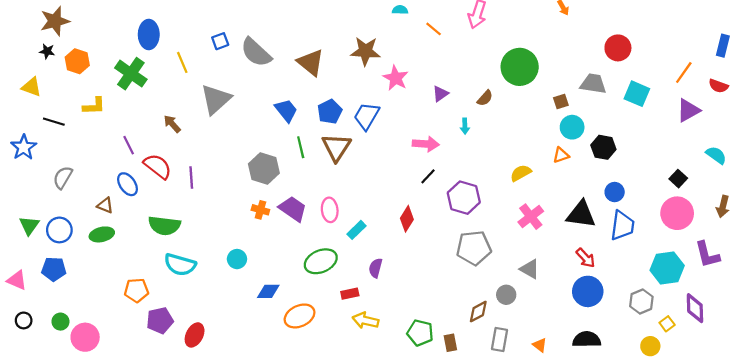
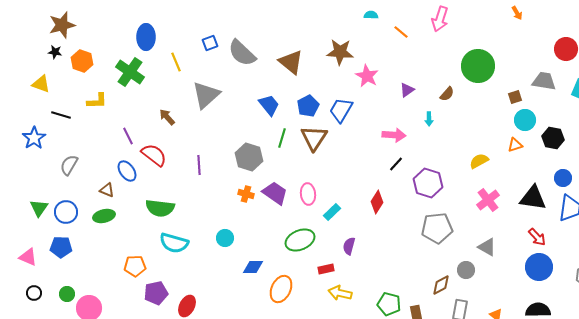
green line: (301, 147) -> (282, 138), turned 30
purple line: (191, 177) -> (199, 165), moved
orange ellipse: (300, 316) -> (281, 289), turned -40

